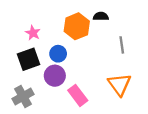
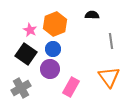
orange hexagon: (77, 26) -> (55, 24), moved
black square: (28, 59) -> (26, 54), turned -35
pink rectangle: (78, 95) -> (71, 87), turned 66

